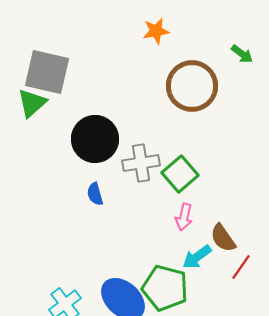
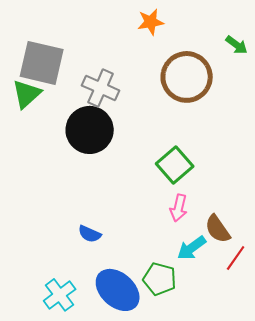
gray cross: (141, 163) -> (101, 88), moved, turned 33
blue semicircle: (95, 194) -> (90, 234), moved, turned -50
green pentagon: (165, 288) -> (160, 279), size x0.7

